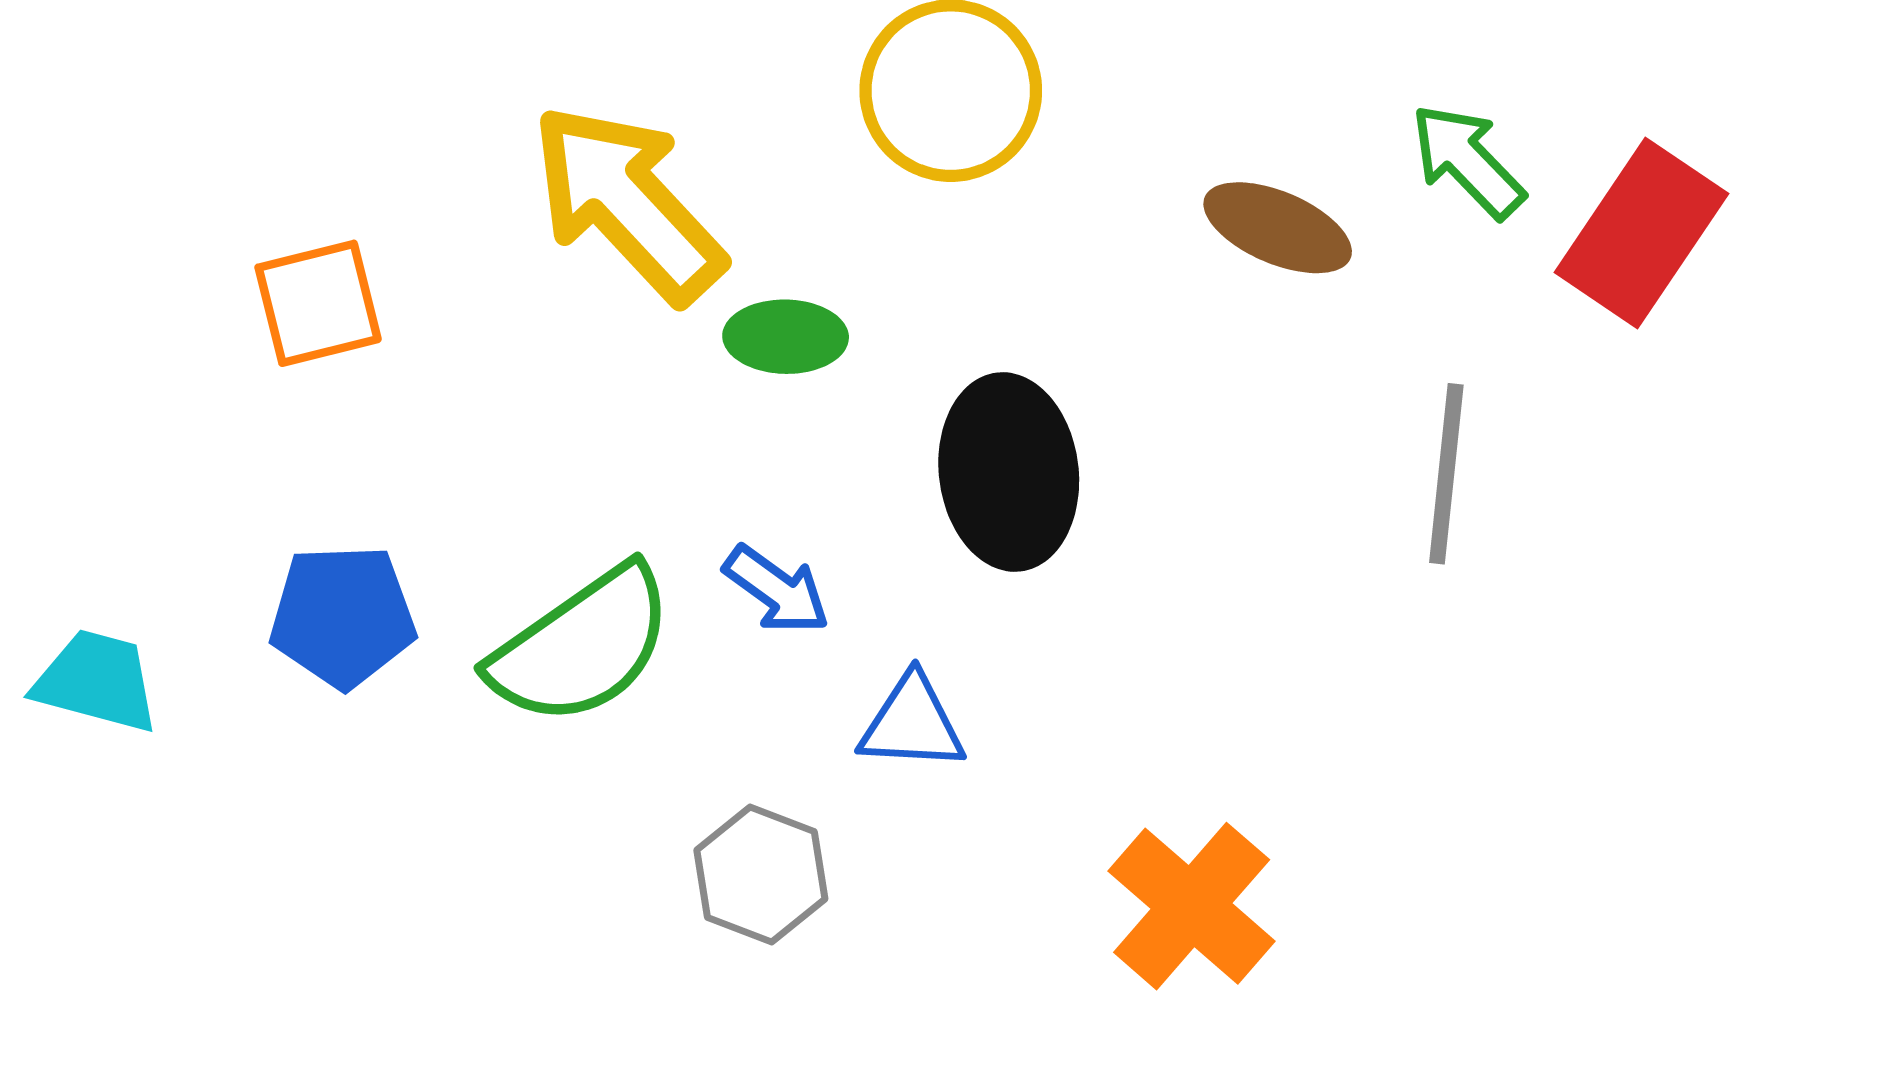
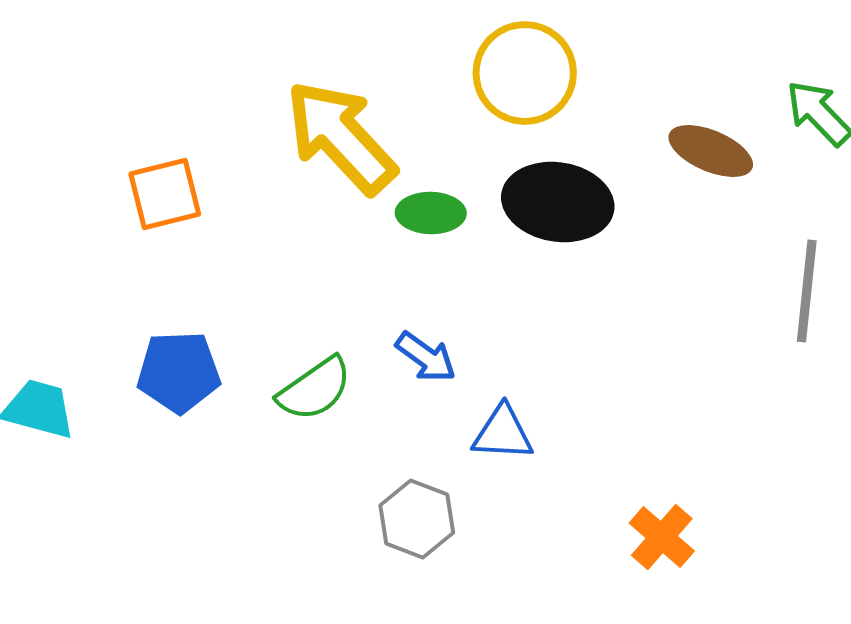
black ellipse: (1009, 472) -> (558, 202), moved, turned -74
green semicircle: (582, 646) -> (315, 389), size x0.7
orange cross: (1192, 906) -> (662, 537), size x0.7

